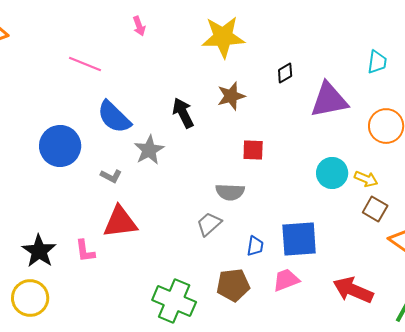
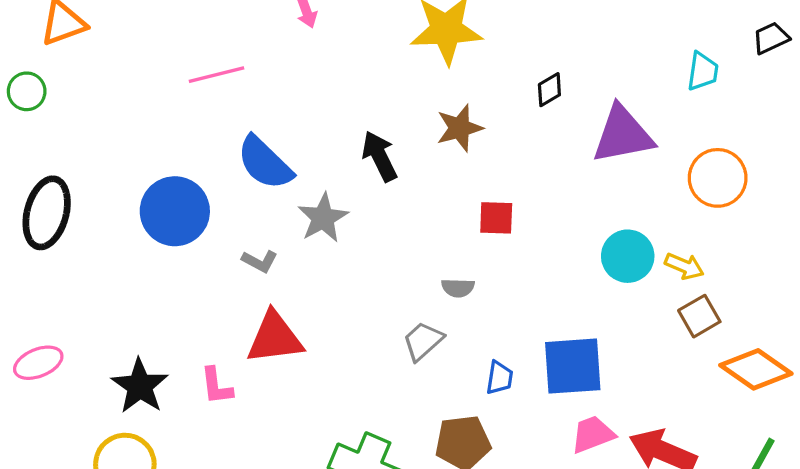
pink line: (85, 64) -> (216, 75), turned -36
gray semicircle: (230, 192) -> (458, 288), size x0.7
brown square: (375, 209) -> (699, 316), turned 30
pink trapezoid: (286, 280) -> (593, 434), moved

